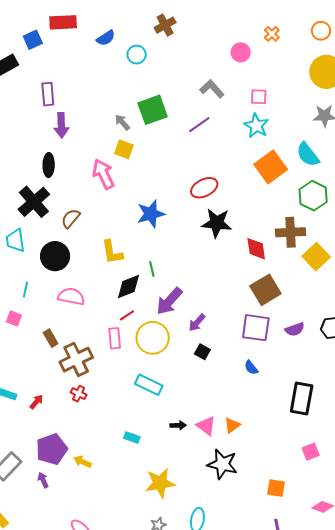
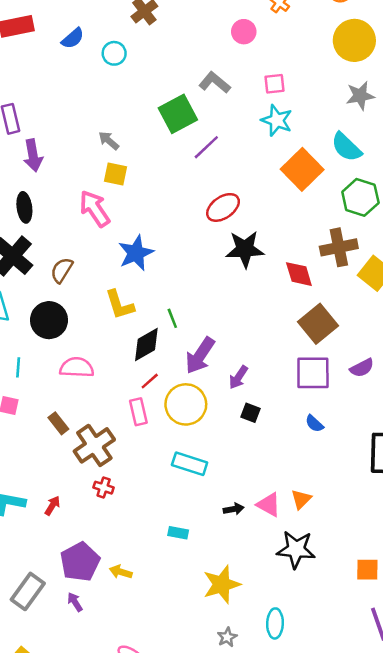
green square: (153, 110) -> (178, 114), moved
purple line: (199, 125) -> (206, 147), moved
blue star: (151, 214) -> (136, 253), moved

